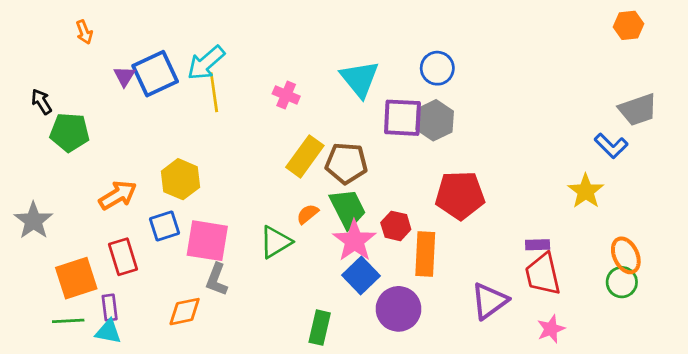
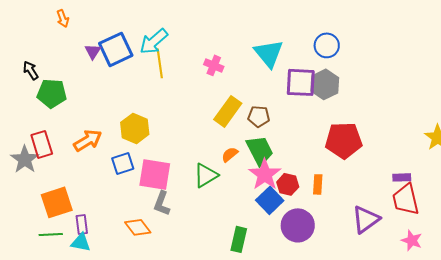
brown pentagon: (346, 163) -> (259, 116), size x0.7
red hexagon: (396, 226) -> (288, 184), moved
orange rectangle: (425, 254) -> (318, 184), size x0.6
red rectangle: (123, 257) -> (42, 144), moved
orange diamond: (185, 312) -> (138, 227), turned 64
pink star: (551, 329) -> (412, 240), turned -30

